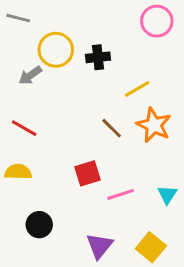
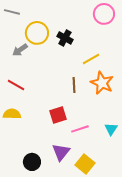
black cross: (98, 57) -> (65, 38), turned 35
brown line: (112, 128) -> (74, 85), turned 42
black circle: (39, 225) -> (32, 162), moved
purple triangle: (100, 246) -> (61, 152), moved
yellow square: (151, 247) -> (85, 164), moved

